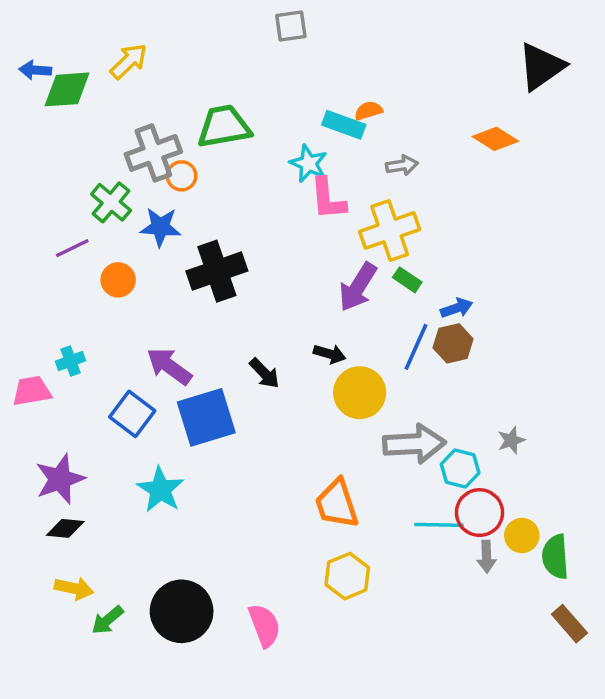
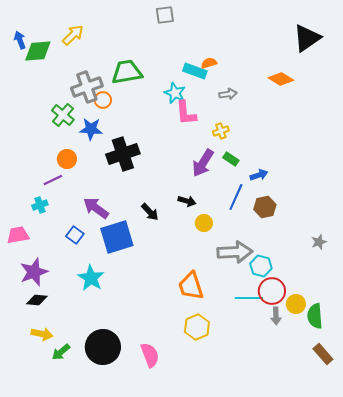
blue arrow: (35, 70) -> (20, 40), turned 66
yellow cross: (390, 231) -> (221, 131), size x0.5
purple line: (72, 248) -> (53, 180), moved
brown hexagon: (453, 343) -> (265, 207), moved
pink trapezoid: (32, 391) -> (18, 235), moved
yellow circle: (360, 393) -> (204, 223), size x0.6
blue square: (132, 414) -> (75, 235), size x0.7
gray star: (511, 440) -> (319, 242), moved

